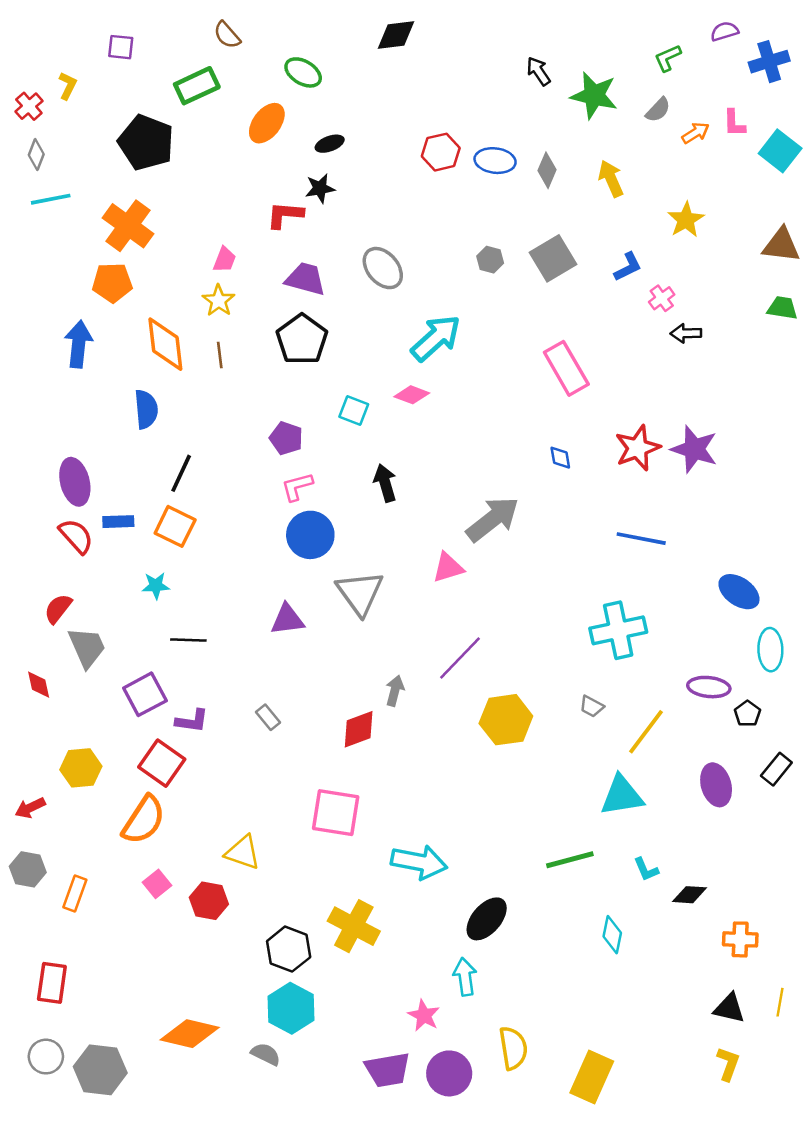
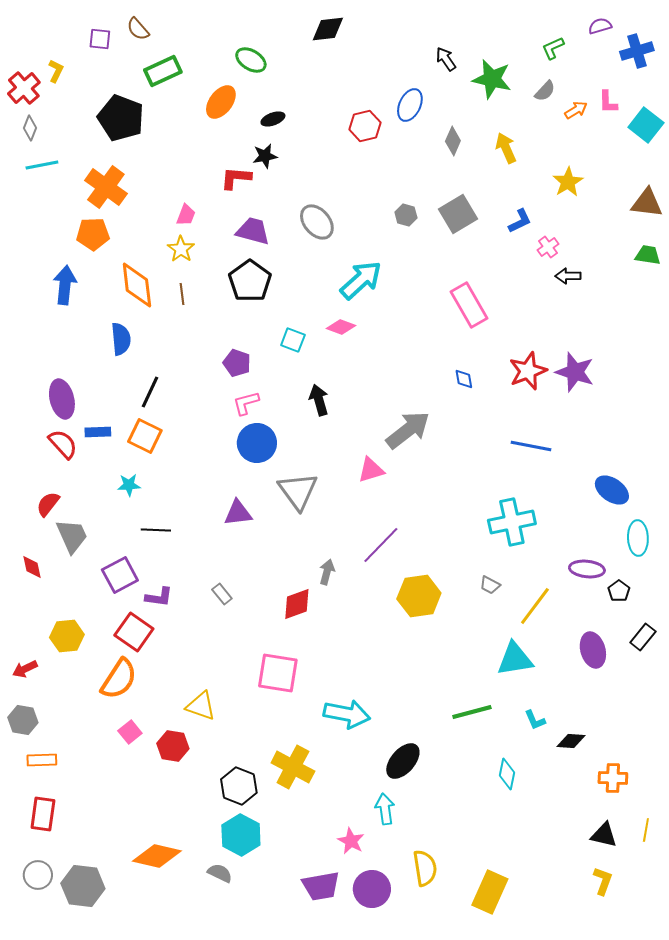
brown semicircle: (227, 35) -> (138, 29), moved
red cross: (29, 106) -> (24, 88), size x1.4
blue ellipse: (495, 161) -> (410, 105), moved, turned -72
orange rectangle: (75, 894) -> (42, 760), moved, turned 68

